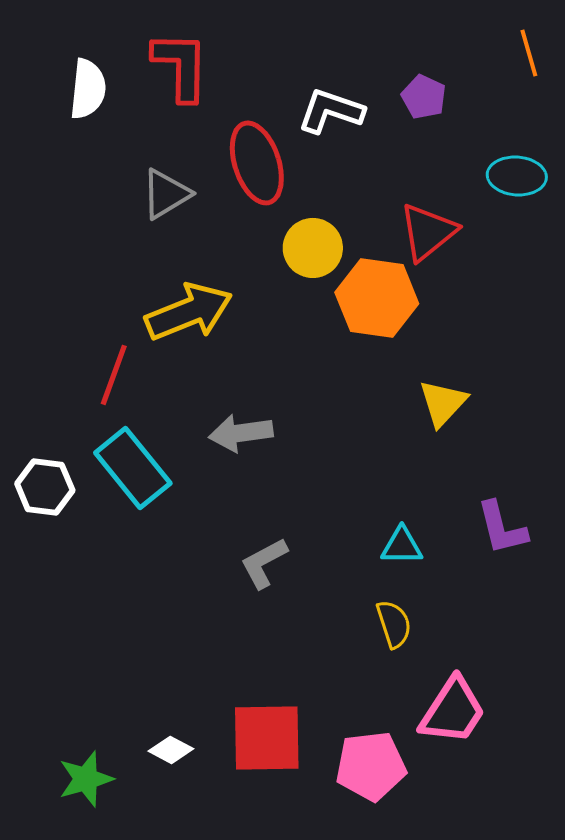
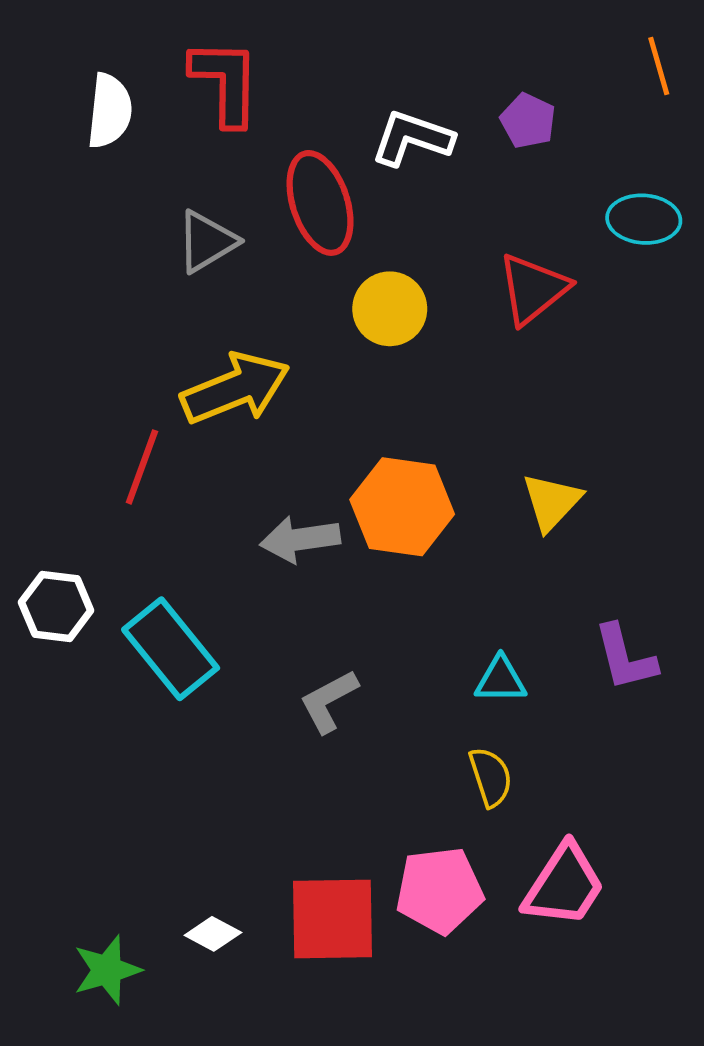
orange hexagon: (377, 298) -> (402, 507), moved
cyan rectangle: (133, 468) -> (171, 649), moved
pink pentagon: (371, 766) -> (440, 890), moved

